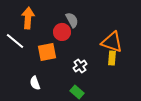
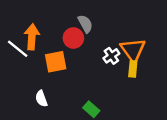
orange arrow: (28, 18) -> (32, 37), moved
orange triangle: (112, 42) -> (133, 50), turned 35
white cross: (80, 66) -> (111, 56), moved

